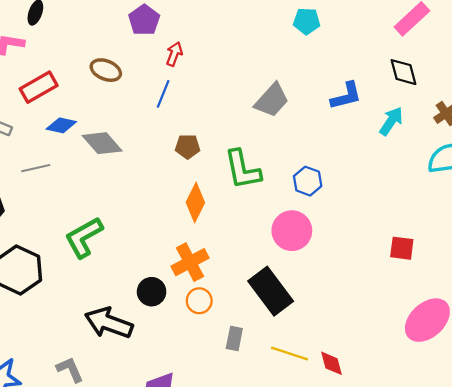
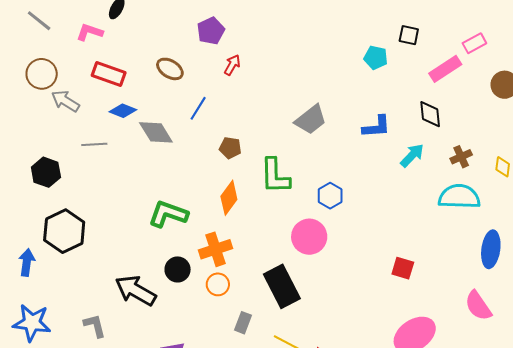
cyan pentagon: (307, 21) -> (376, 58), moved
red rectangle: (39, 87) -> (109, 74), turned 40
blue line: (163, 94) -> (198, 108), moved
green L-shape: (84, 237) -> (168, 214), moved, turned 39

